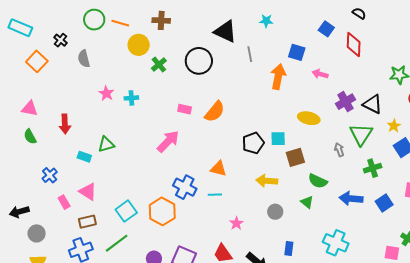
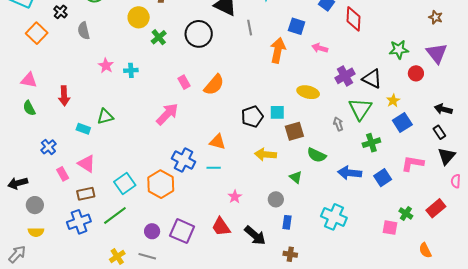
pink rectangle: (185, 109) -> (184, 82), turned 48
green triangle: (307, 202) -> (296, 177), moved
gray circle: (275, 212) -> (276, 199), moved

